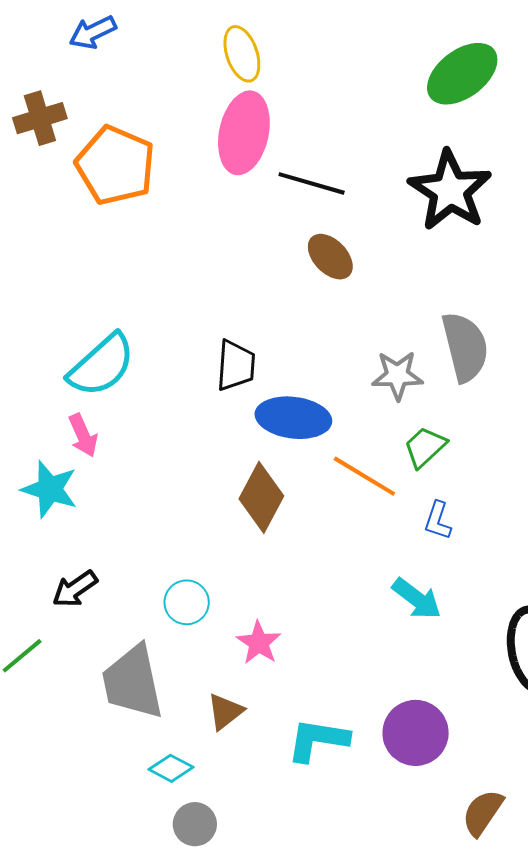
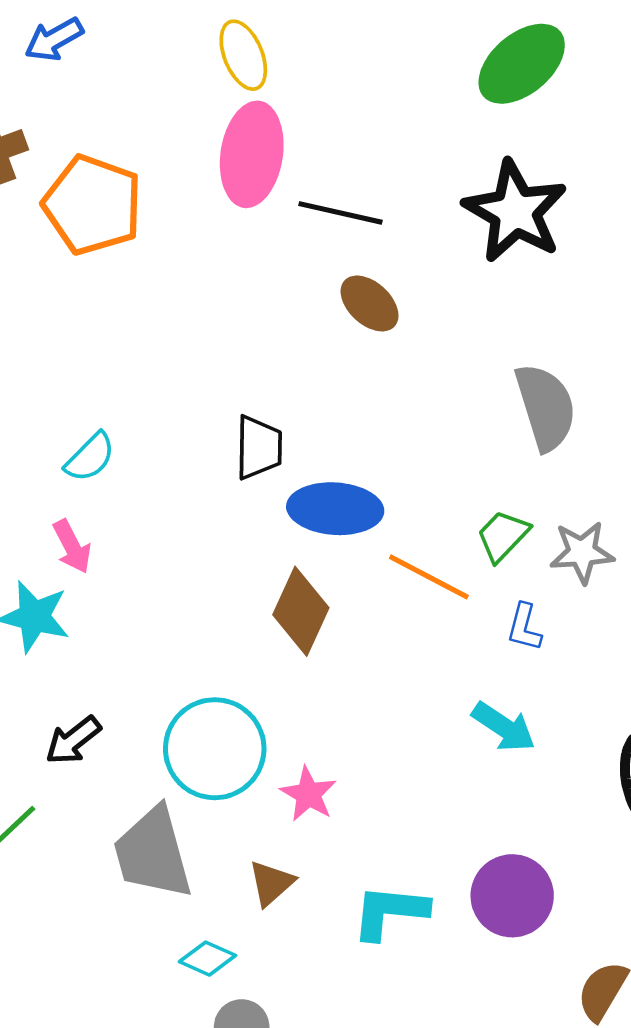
cyan semicircle: (102, 365) -> (90, 457), size x0.6
gray star: (397, 375) -> (582, 552), moved
cyan circle: (187, 602) -> (215, 749), size x1.8

